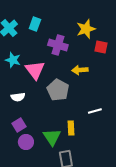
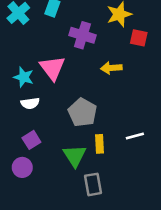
cyan star: (13, 60) -> (24, 77), moved
gray pentagon: (58, 90) -> (82, 112), moved
white line: (95, 111) -> (135, 136), moved
purple circle: (26, 142) -> (22, 167), moved

